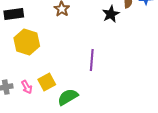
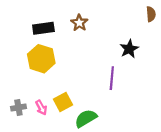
black rectangle: (14, 14) -> (43, 28), moved
black star: (111, 14) -> (129, 49), moved

